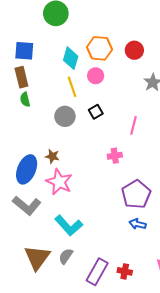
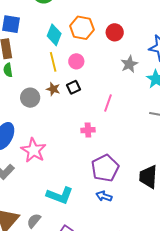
pink circle: (96, 76) -> (76, 61), moved
gray circle: (65, 116) -> (30, 98), moved
brown star: (52, 156) -> (53, 89), moved
cyan L-shape: (69, 226) -> (60, 195), moved, turned -32

